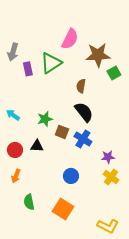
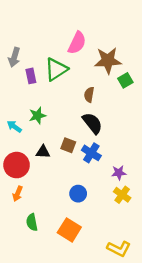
green star: (45, 119) -> (37, 116), moved
black triangle: (37, 146) -> (43, 152), moved
red circle: (15, 150) -> (17, 165), size x1.5

